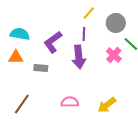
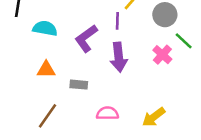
purple line: (84, 34) -> (117, 21), moved
orange triangle: (16, 57) -> (46, 70), moved
gray rectangle: (41, 68) -> (79, 85), moved

